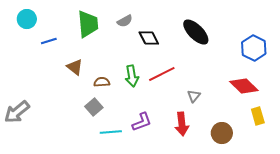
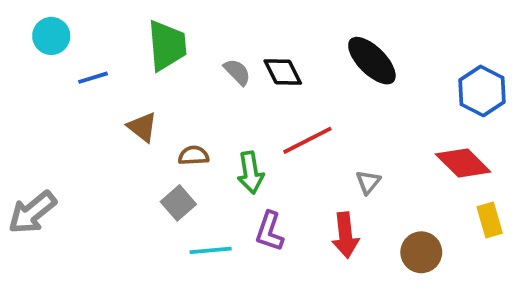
gray semicircle: (125, 21) -> (237, 72), moved, turned -105
green arrow: (132, 76) -> (250, 173), moved
purple L-shape: (142, 122) -> (269, 231), turned 130

